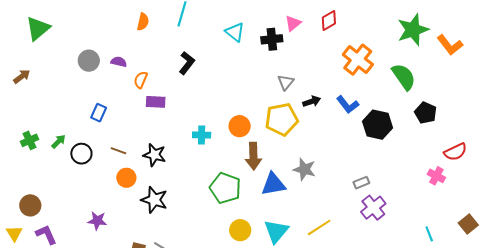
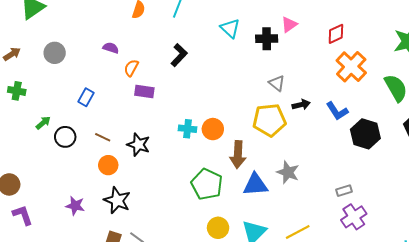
red diamond: (329, 20) -> (336, 34), moved
gray circle: (89, 61) -> (55, 53), moved
gray triangle: (286, 82) -> (277, 83), turned -36
orange circle: (240, 126) -> (213, 129), moved
green cross: (30, 140) -> (17, 91), moved, turned 30
black star: (154, 200) -> (117, 200), moved

